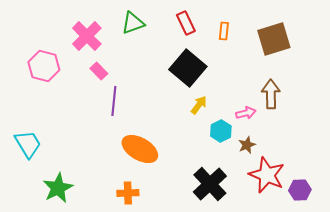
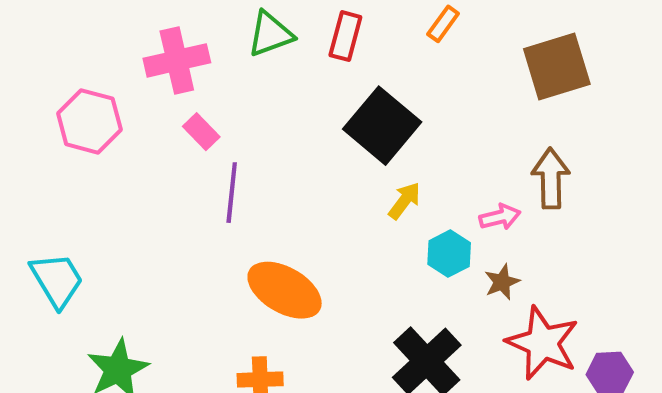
red rectangle: (186, 23) -> (345, 36), moved, turned 40
orange rectangle: (224, 31) -> (443, 24), moved, turned 30
pink cross: (87, 36) -> (177, 60), turned 32

